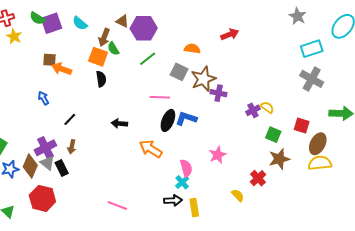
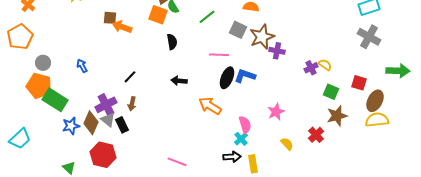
black semicircle: (101, 79) -> (172, 42), moved
blue arrow: (43, 98) -> (82, 66), moved
yellow semicircle: (238, 195) -> (287, 144), moved

